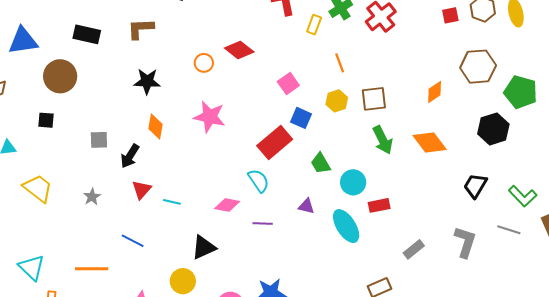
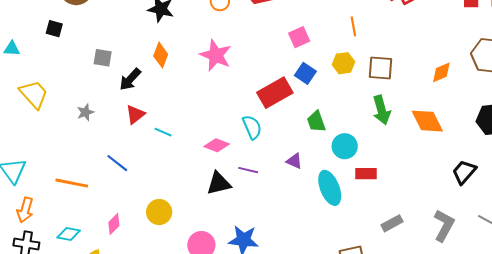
black triangle: (204, 247) -> (219, 183), moved

